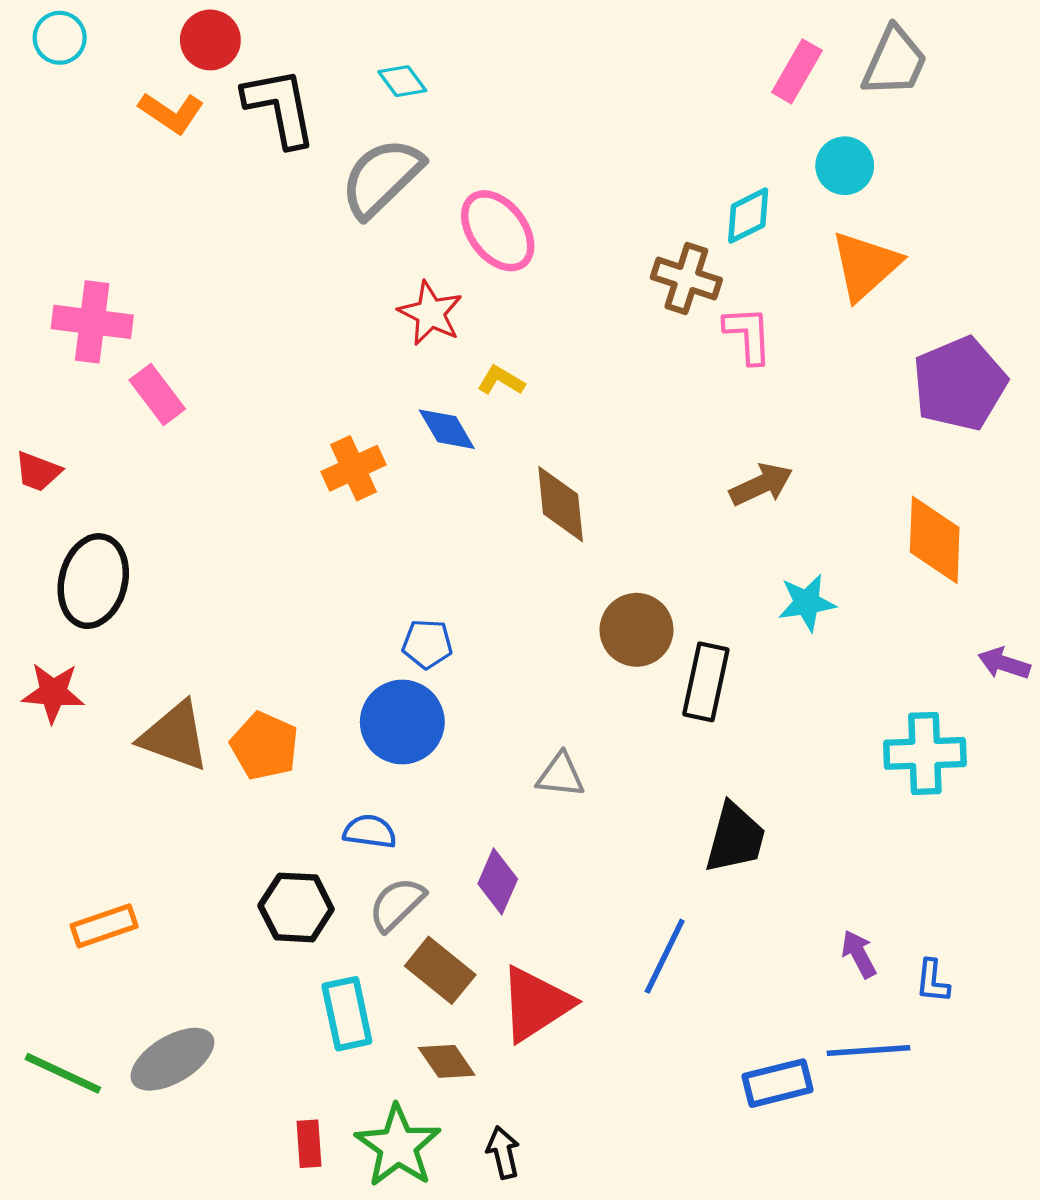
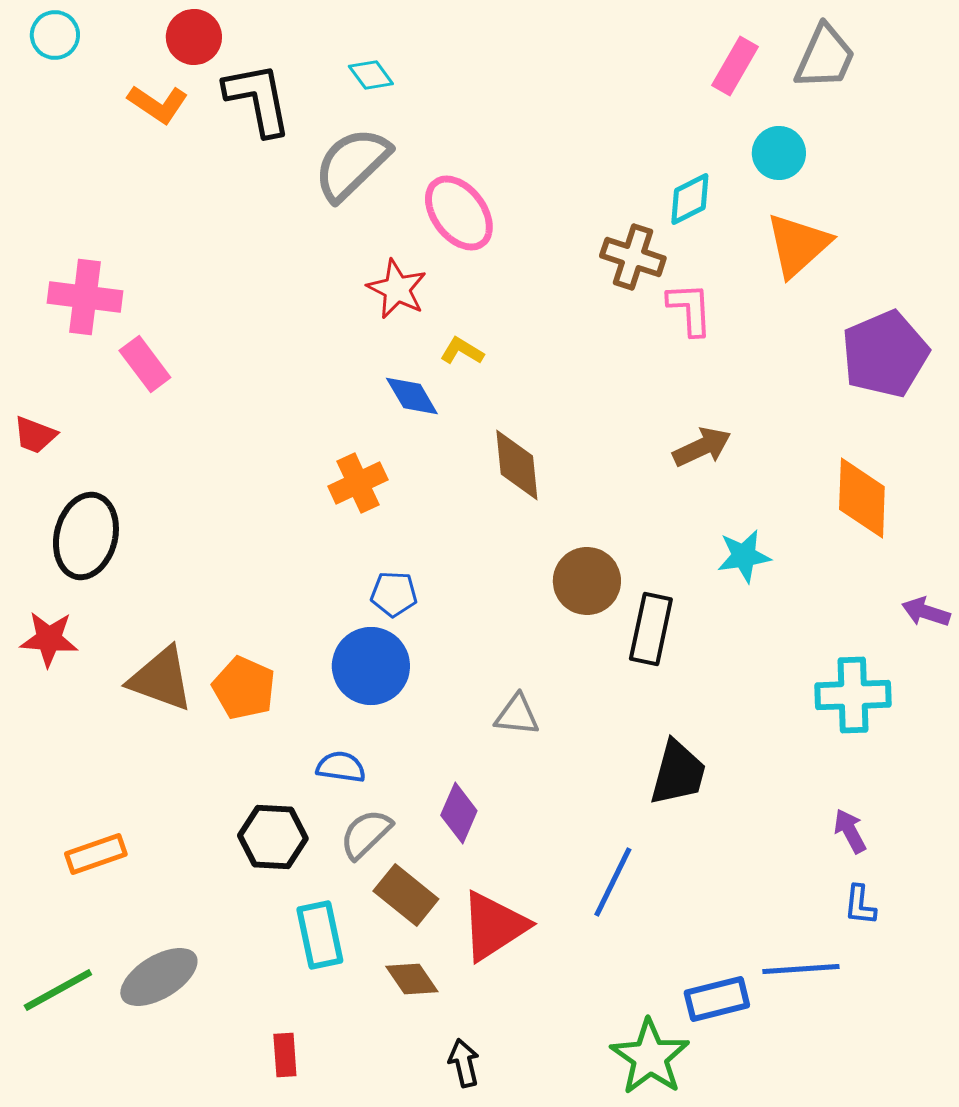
orange cross: (353, 468) -> (358, 483), moved
purple arrow: (859, 954) -> (850, 831), moved
green line: (63, 1073) -> (58, 990), turned -54
green star: (398, 1146) -> (650, 1057), moved

